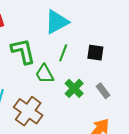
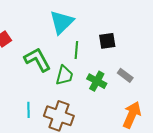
green trapezoid: (45, 74) -> (64, 75), turned -120

